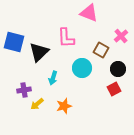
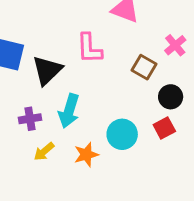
cyan circle: (82, 68) -> (122, 134), moved
cyan arrow: (53, 78) -> (69, 111), size x1.5
purple cross: (24, 90) -> (30, 119), moved

